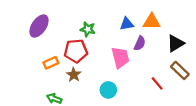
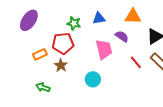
blue triangle: (127, 24) -> (99, 18), moved
purple semicircle: (140, 43) -> (122, 36), turned -80
red line: (157, 83) -> (136, 62), moved

